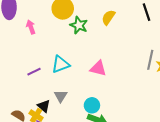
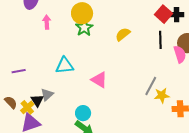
green star: (79, 25) -> (84, 28), moved
purple line: (34, 72) -> (19, 71), moved
gray triangle: (61, 96) -> (47, 95), moved

